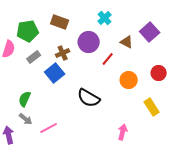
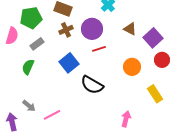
purple square: (150, 32) -> (153, 38), moved
brown cross: (63, 53) -> (66, 30), moved
red line: (108, 59) -> (99, 49), moved, turned 32
blue square: (55, 73) -> (69, 63), moved
green semicircle: (25, 99) -> (28, 67), moved

